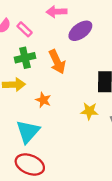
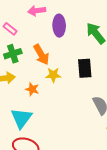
purple ellipse: (80, 31) -> (59, 26), turned -50
yellow star: (89, 111) -> (53, 75), moved

